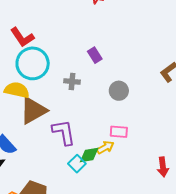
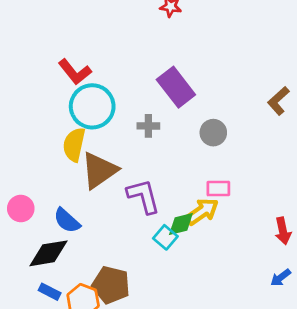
purple rectangle: (95, 55) -> (176, 87), size x1.8
yellow semicircle: (17, 90) -> (74, 145), turned -85
yellow arrow: (105, 147) -> (202, 212), size x1.4

